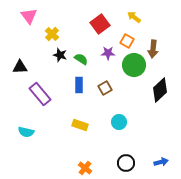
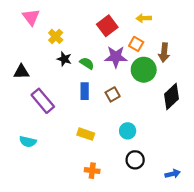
yellow arrow: (134, 17) -> (144, 18), turned -40
purple star: (108, 53) -> (116, 57), size x1.5
black circle: (126, 163) -> (135, 160), moved
orange cross: (85, 168) -> (92, 171), moved, turned -32

